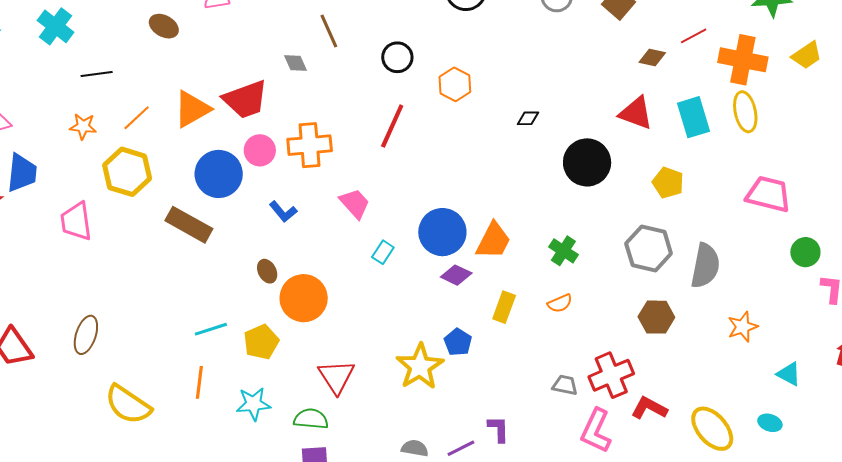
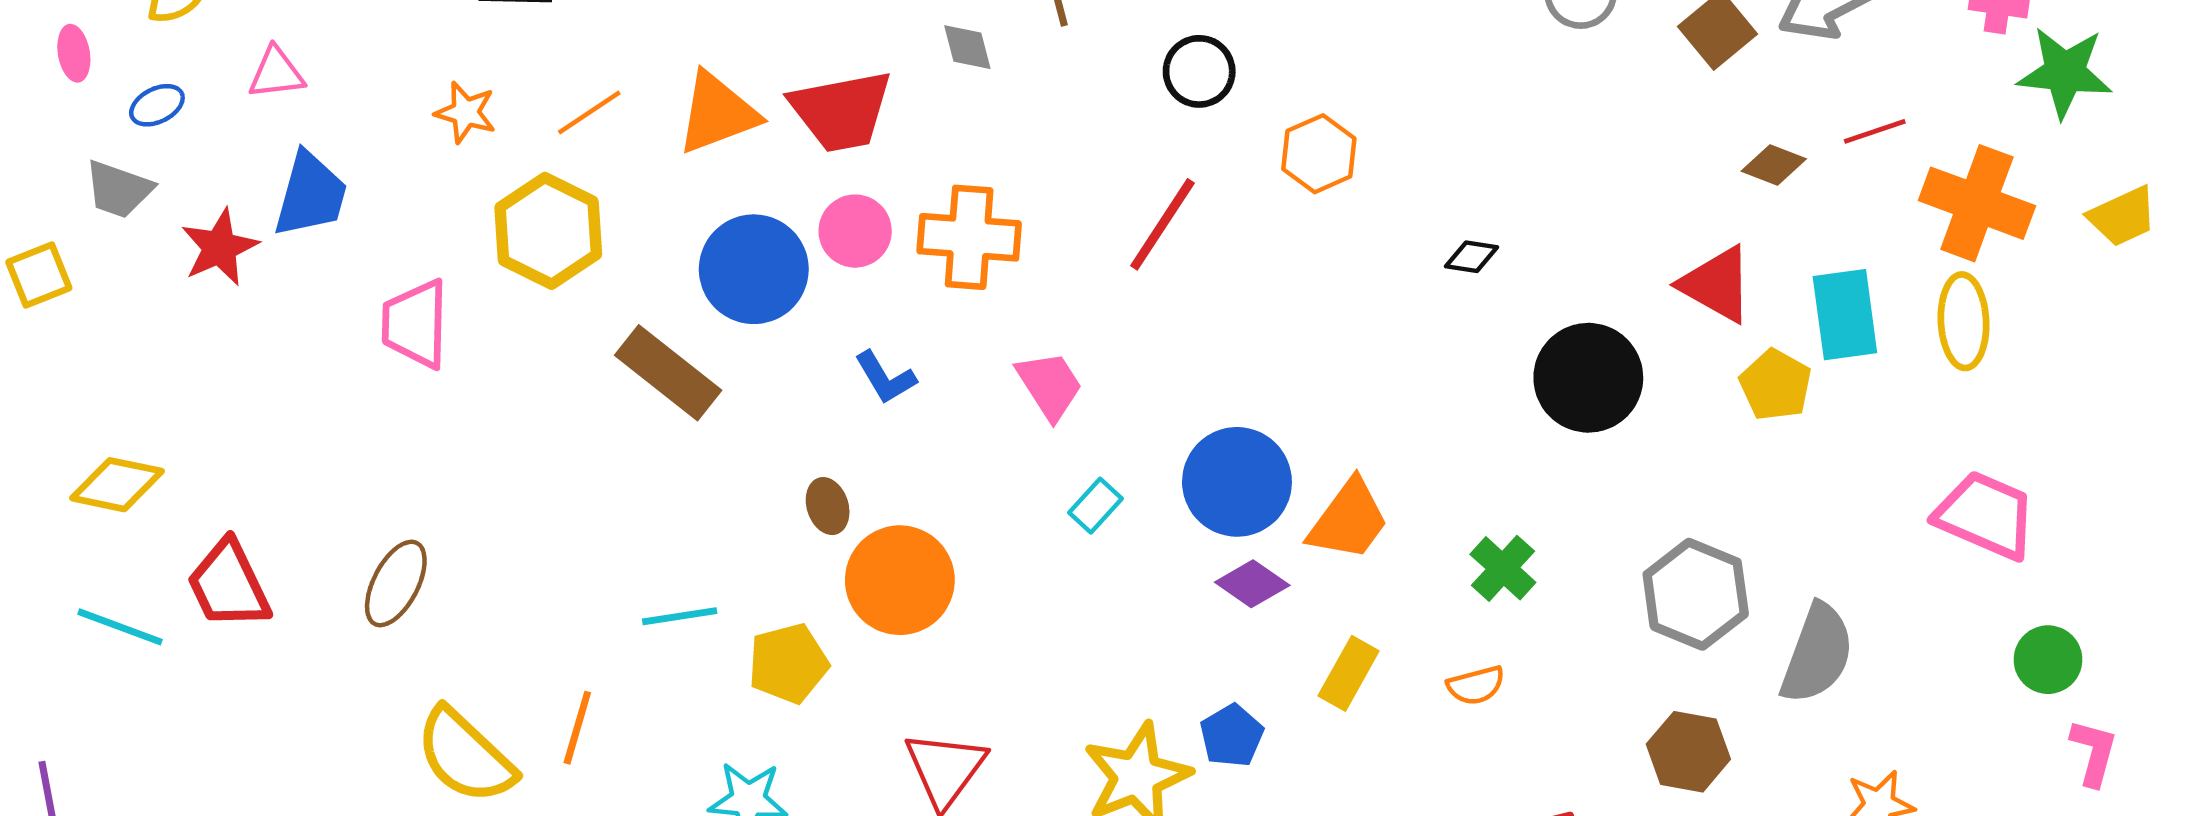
yellow pentagon: (668, 183) -> (1776, 385), moved
orange line: (199, 382) -> (577, 728), moved

